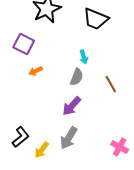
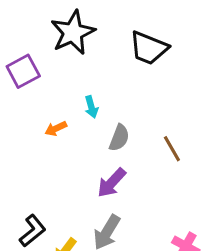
purple square: (24, 44) -> (23, 71), moved, turned 35
cyan arrow: (84, 57) -> (91, 107), moved

